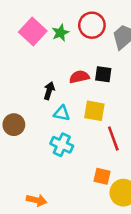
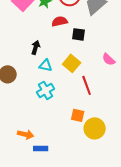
red semicircle: (79, 77) -> (60, 21), moved
yellow square: (94, 111) -> (72, 63), turned 30
cyan cross: (62, 145) -> (46, 90), turned 36

